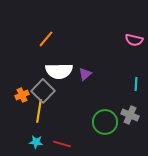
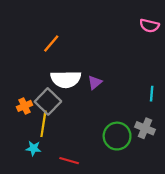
pink semicircle: (134, 40) -> (149, 26), moved
cyan star: (36, 142) -> (33, 148), moved

